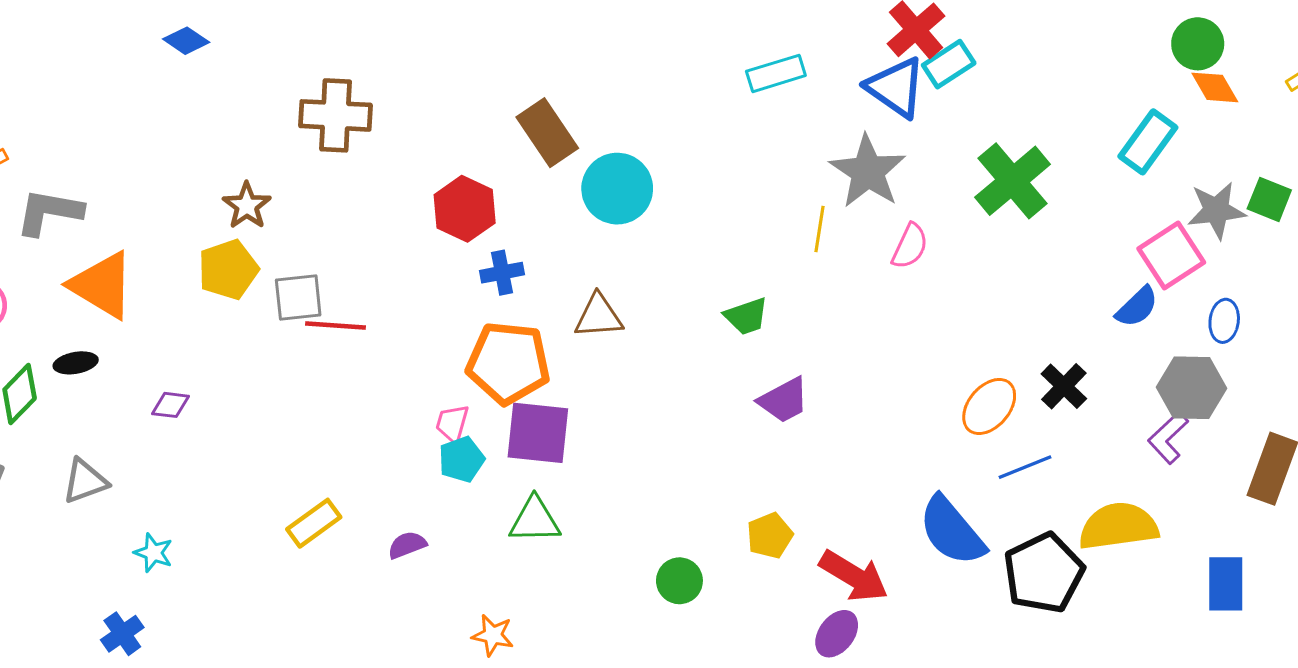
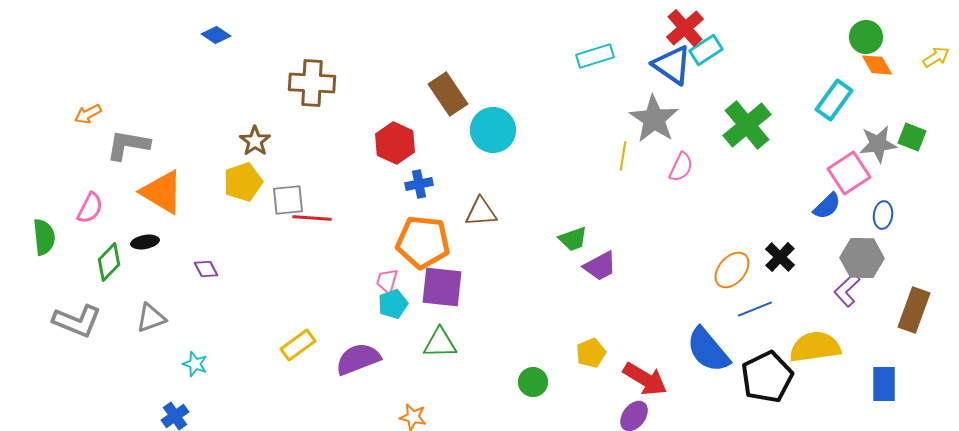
green trapezoid: (746, 316) -> (573, 239), moved
purple diamond: (171, 405) -> (206, 269), turned 55
purple semicircle: (407, 545) -> (358, 359), size x1.8

